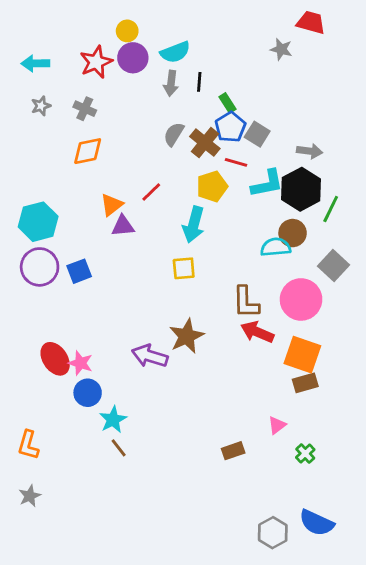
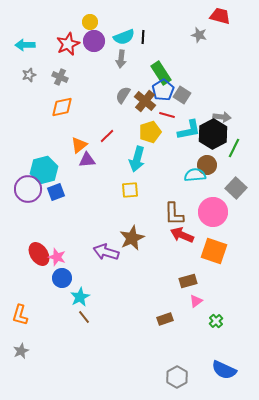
black line: (199, 82) -> (143, 37), moved
green rectangle: (228, 103) -> (161, 73), size x1.6
gray arrow: (309, 151) -> (222, 117), moved
cyan hexagon: (38, 222) -> (44, 170), moved
brown rectangle: (305, 383) -> (188, 281), moved
gray hexagon: (273, 533) -> (177, 377), moved

